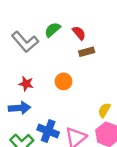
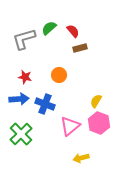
gray L-shape: (25, 42) -> (24, 39), turned 115
blue cross: (48, 131) -> (45, 104), moved

